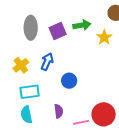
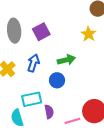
green arrow: (82, 25) -> (66, 60), moved
cyan rectangle: (30, 92) -> (32, 99), moved

